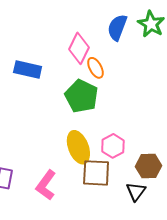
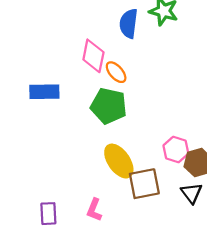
pink hexagon: (113, 146) -> (176, 150), moved
pink L-shape: (46, 185) -> (94, 210), size x0.7

